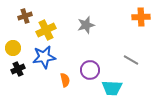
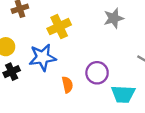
gray star: (86, 25) -> (114, 18), moved
yellow cross: (46, 30) -> (59, 27), moved

